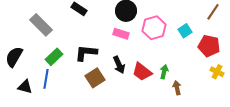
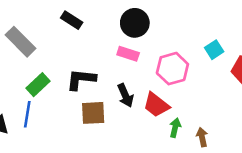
pink hexagon: (154, 28) -> (172, 69), moved
green arrow: (164, 72) -> (175, 128), moved
brown square: (95, 78) -> (93, 113), turned 30
brown arrow: (177, 88) -> (202, 137), moved

